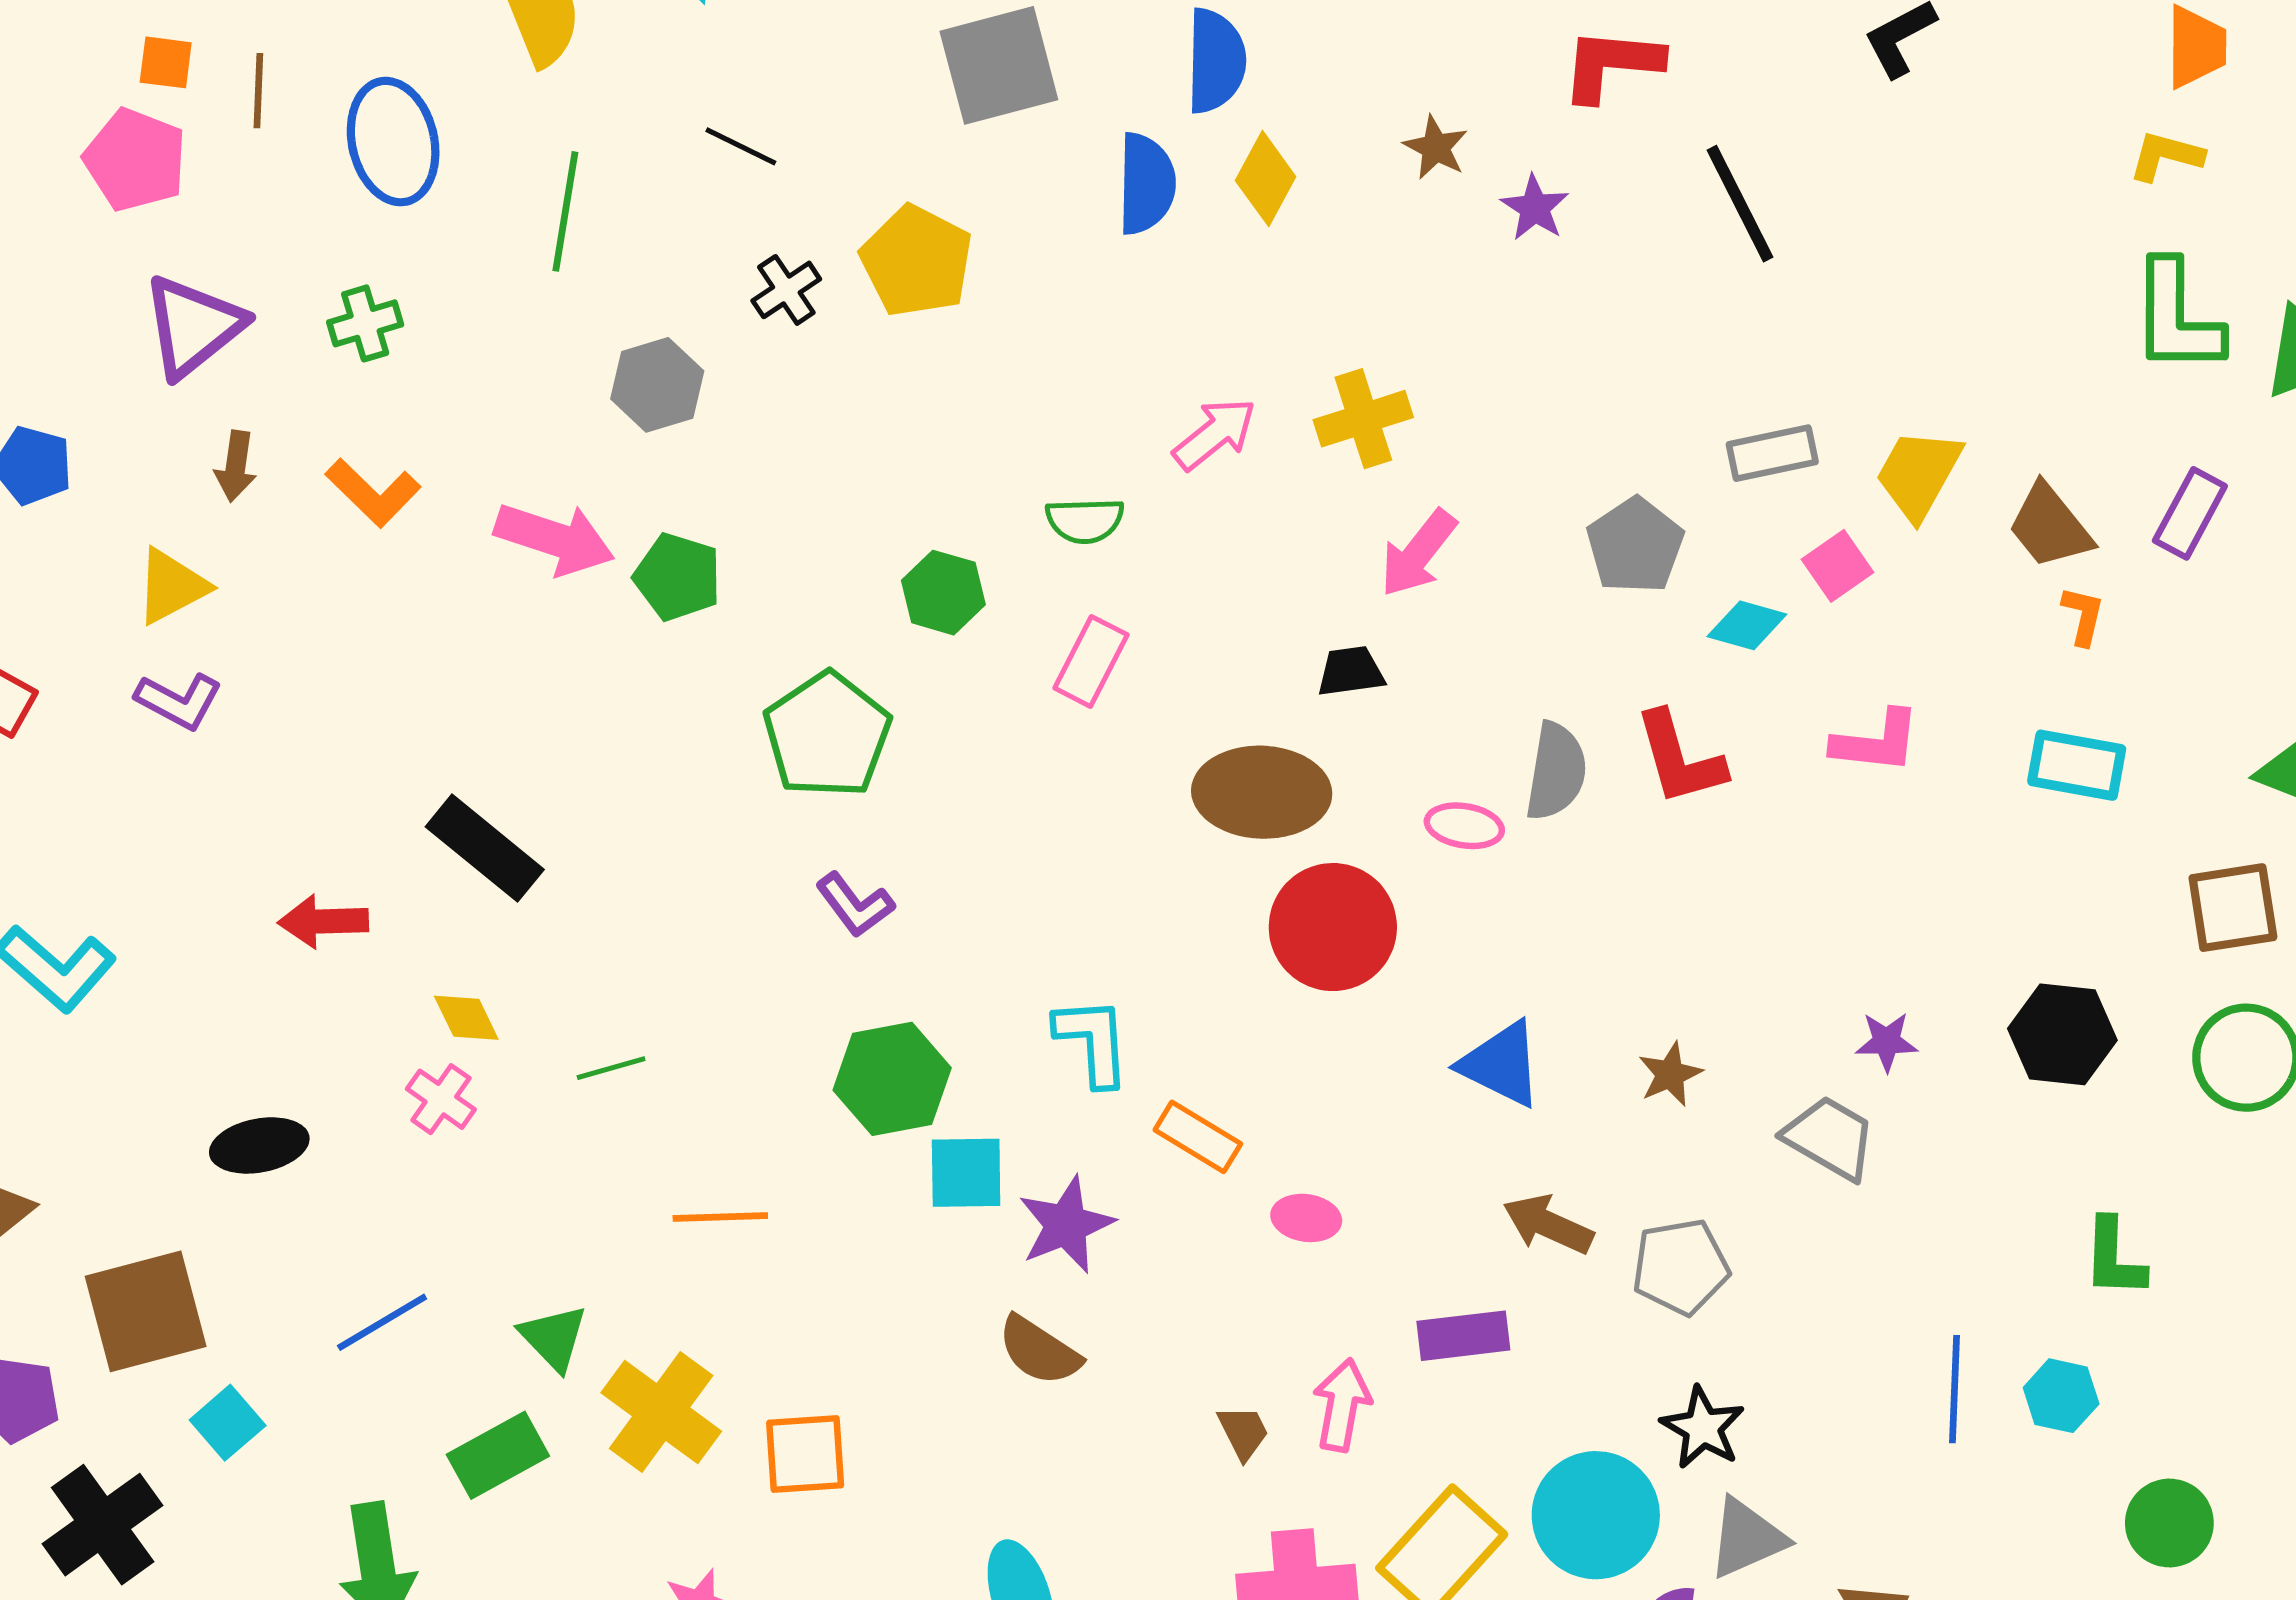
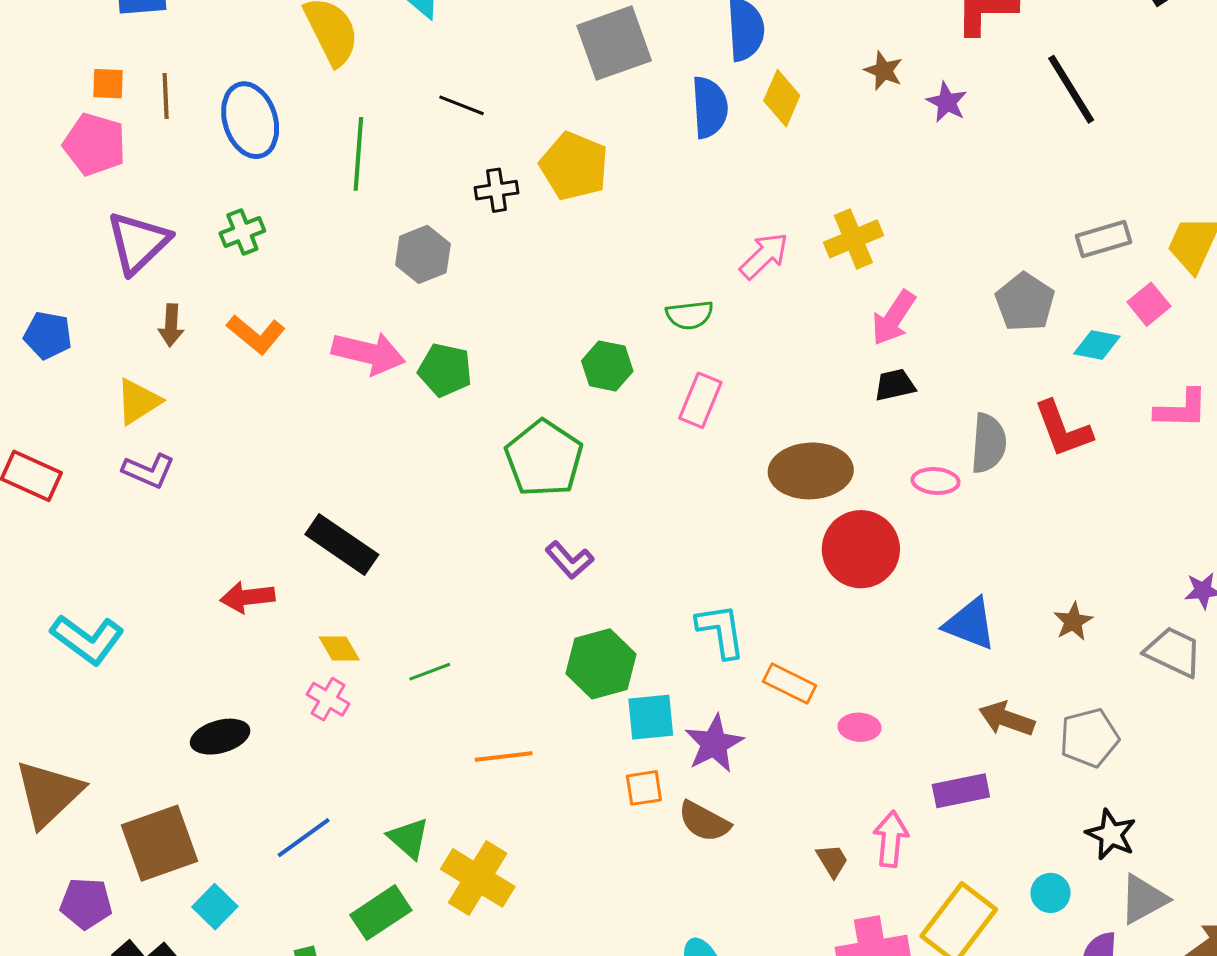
black cross: (786, 290) -> (496, 190), turned 30
black trapezoid: (1351, 671) -> (895, 385), moved
orange square: (805, 1454) -> (644, 788), moved, size x0.7
cyan circle: (1596, 1515) -> (1050, 893), size x0.5

